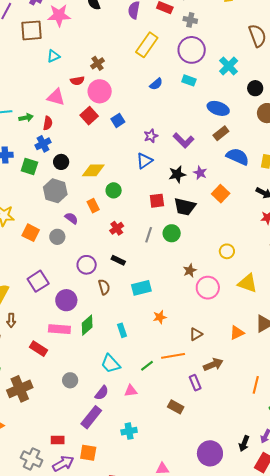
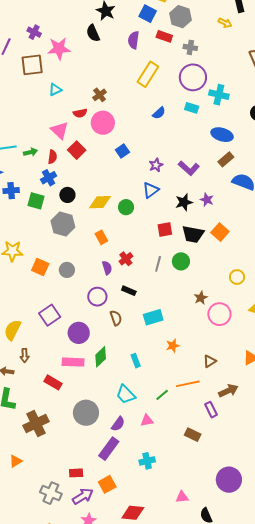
cyan cross: (229, 66) -> (219, 95), moved, turned -30
pink triangle: (56, 97) -> (59, 130), turned 30
red square: (89, 116) -> (77, 150), moved
green circle: (114, 190) -> (126, 207), moved
orange square: (221, 194) -> (220, 232), moved
purple semicircle: (71, 218) -> (107, 268), moved, turned 40
gray circle: (70, 380) -> (86, 413), size x1.6
orange square: (88, 453) -> (107, 484), turned -36

